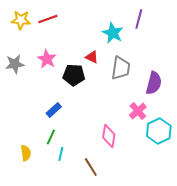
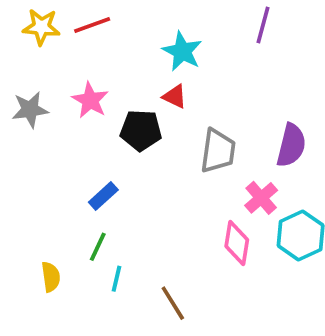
cyan star: (113, 33) -> (182, 51), moved
gray trapezoid: (121, 68) -> (218, 151), moved
pink diamond: (109, 136) -> (237, 243), moved

